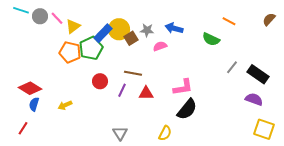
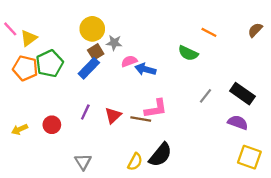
blue arrow: (174, 28) -> (145, 69), moved
yellow circle: (119, 29) -> (92, 29), moved
blue rectangle: (103, 33) -> (89, 68), moved
gray line: (232, 67) -> (205, 96), moved
brown line: (133, 73) -> (141, 119), moved
red circle: (100, 81) -> (52, 125), moved
red triangle: (146, 93) -> (113, 116), turned -42
black semicircle: (187, 109) -> (160, 155), moved

